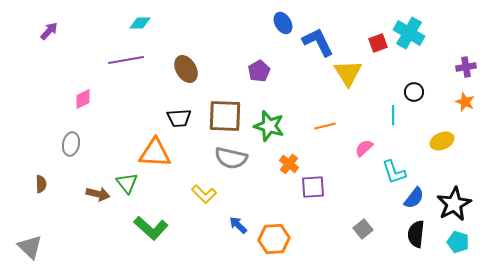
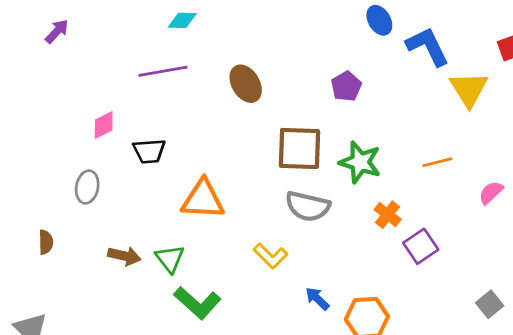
black trapezoid: (179, 118) -> (149, 151), moved
green triangle: (127, 183) -> (170, 259), moved
purple square: (313, 187) -> (421, 246), turned -30

